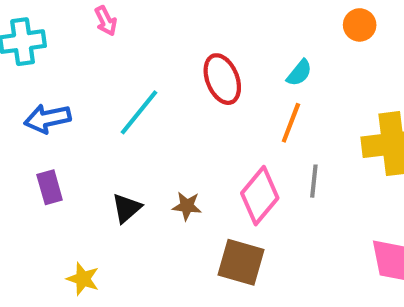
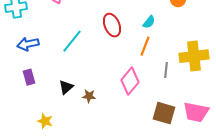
gray line: (314, 181) -> (166, 70), moved
brown star: (187, 206) -> (89, 96), moved
brown square: (241, 262) -> (164, 113), moved

